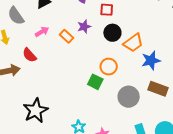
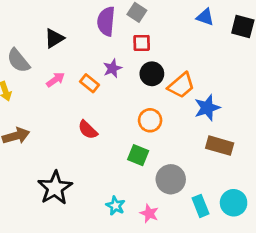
red semicircle: (29, 55) -> (88, 130), moved
green square: (95, 82) -> (138, 155), moved
gray circle: (129, 97) -> (171, 179), moved

